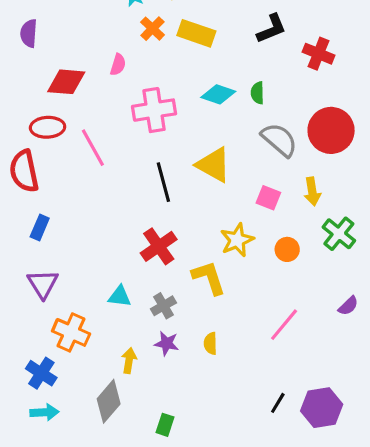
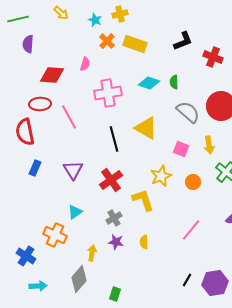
purple triangle: (43, 284) -> (73, 170), moved
cyan triangle: (120, 296) -> (75, 212), moved, turned -42
blue cross: (41, 373) -> (26, 256), moved

